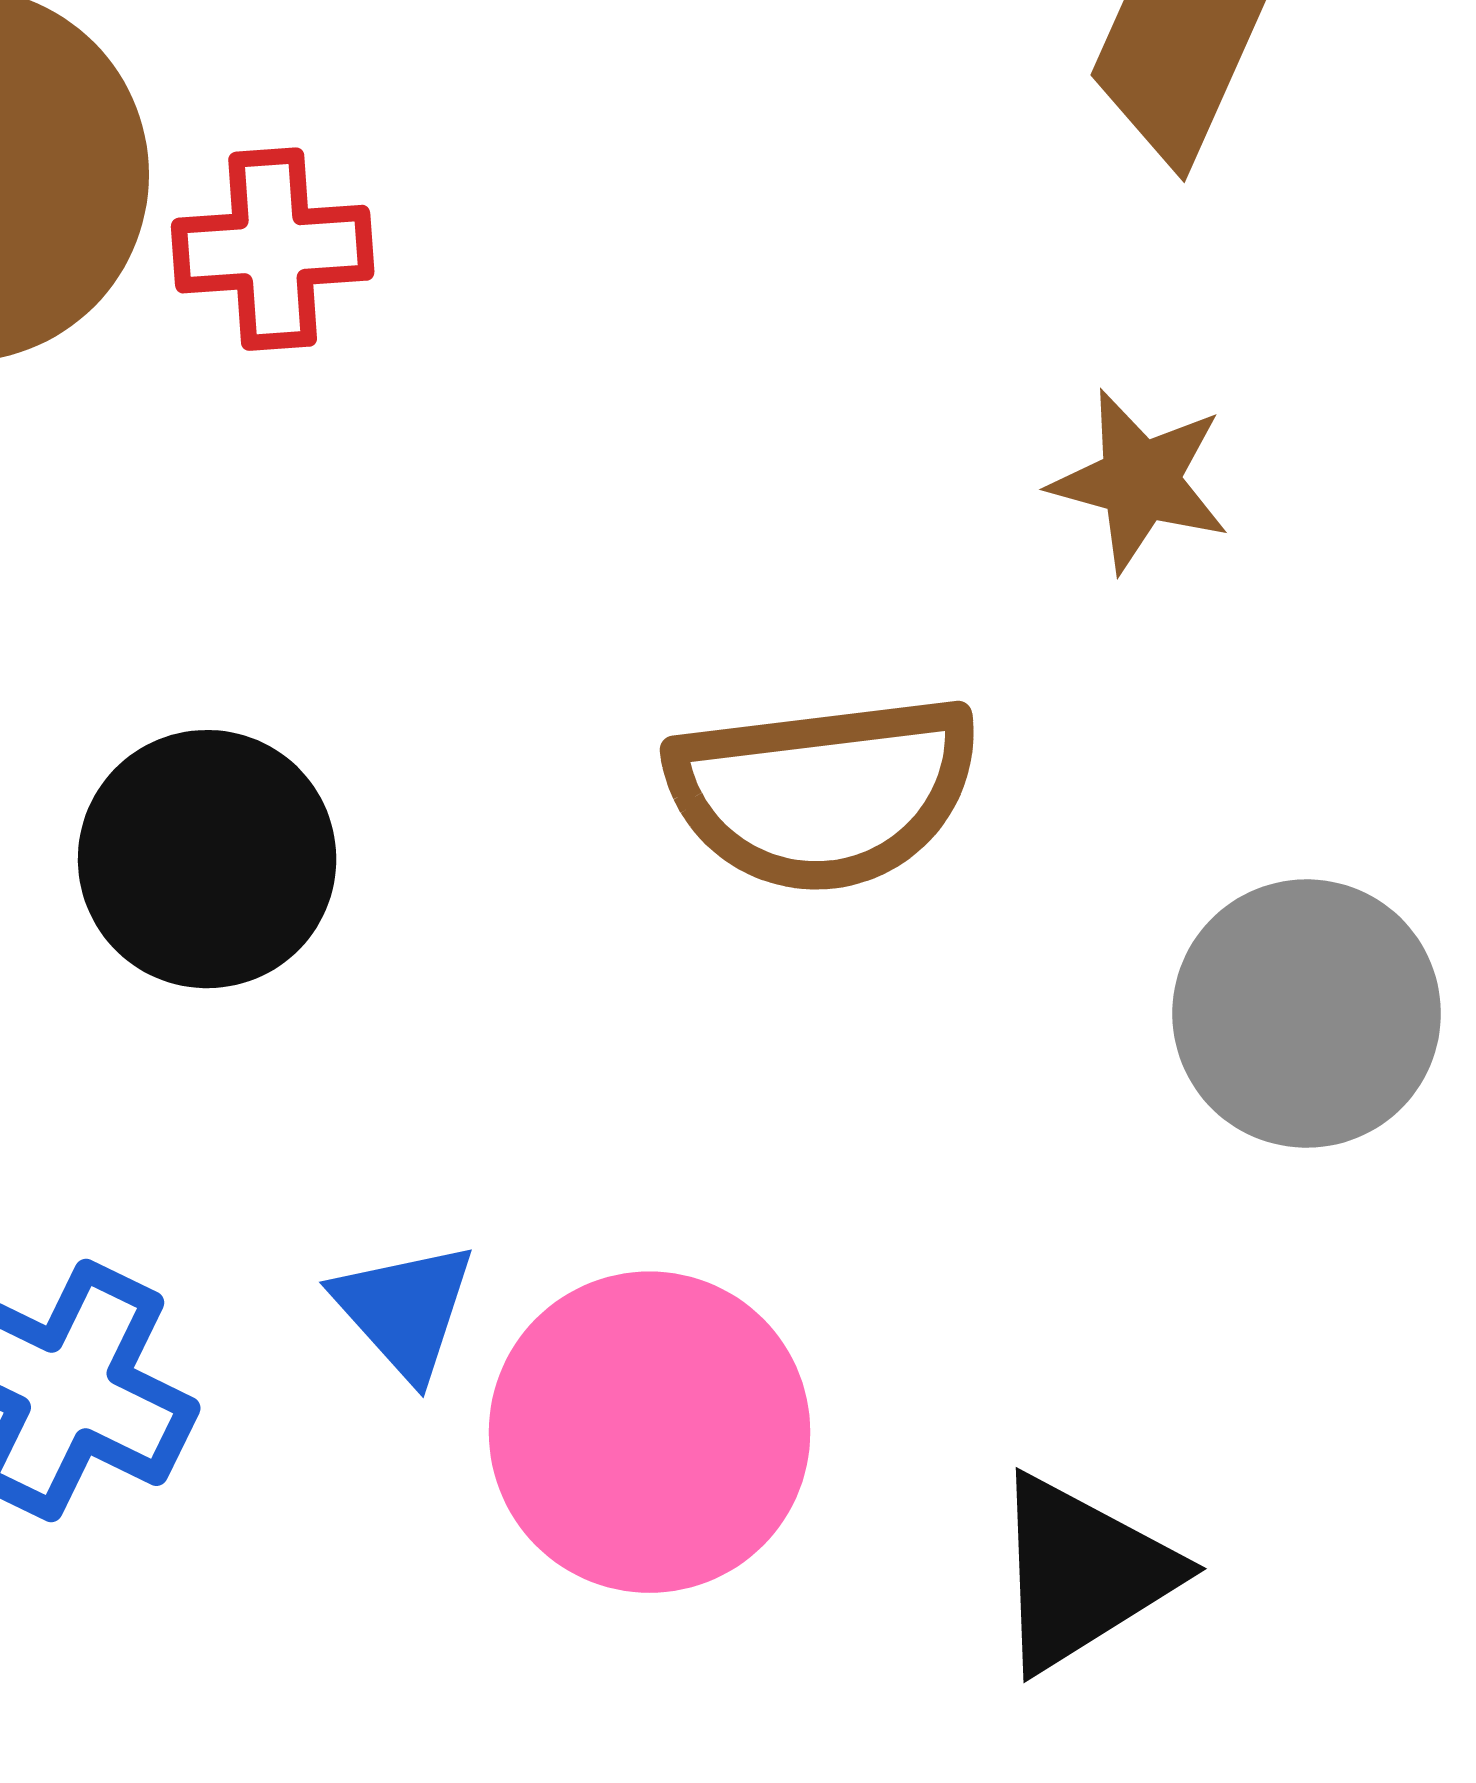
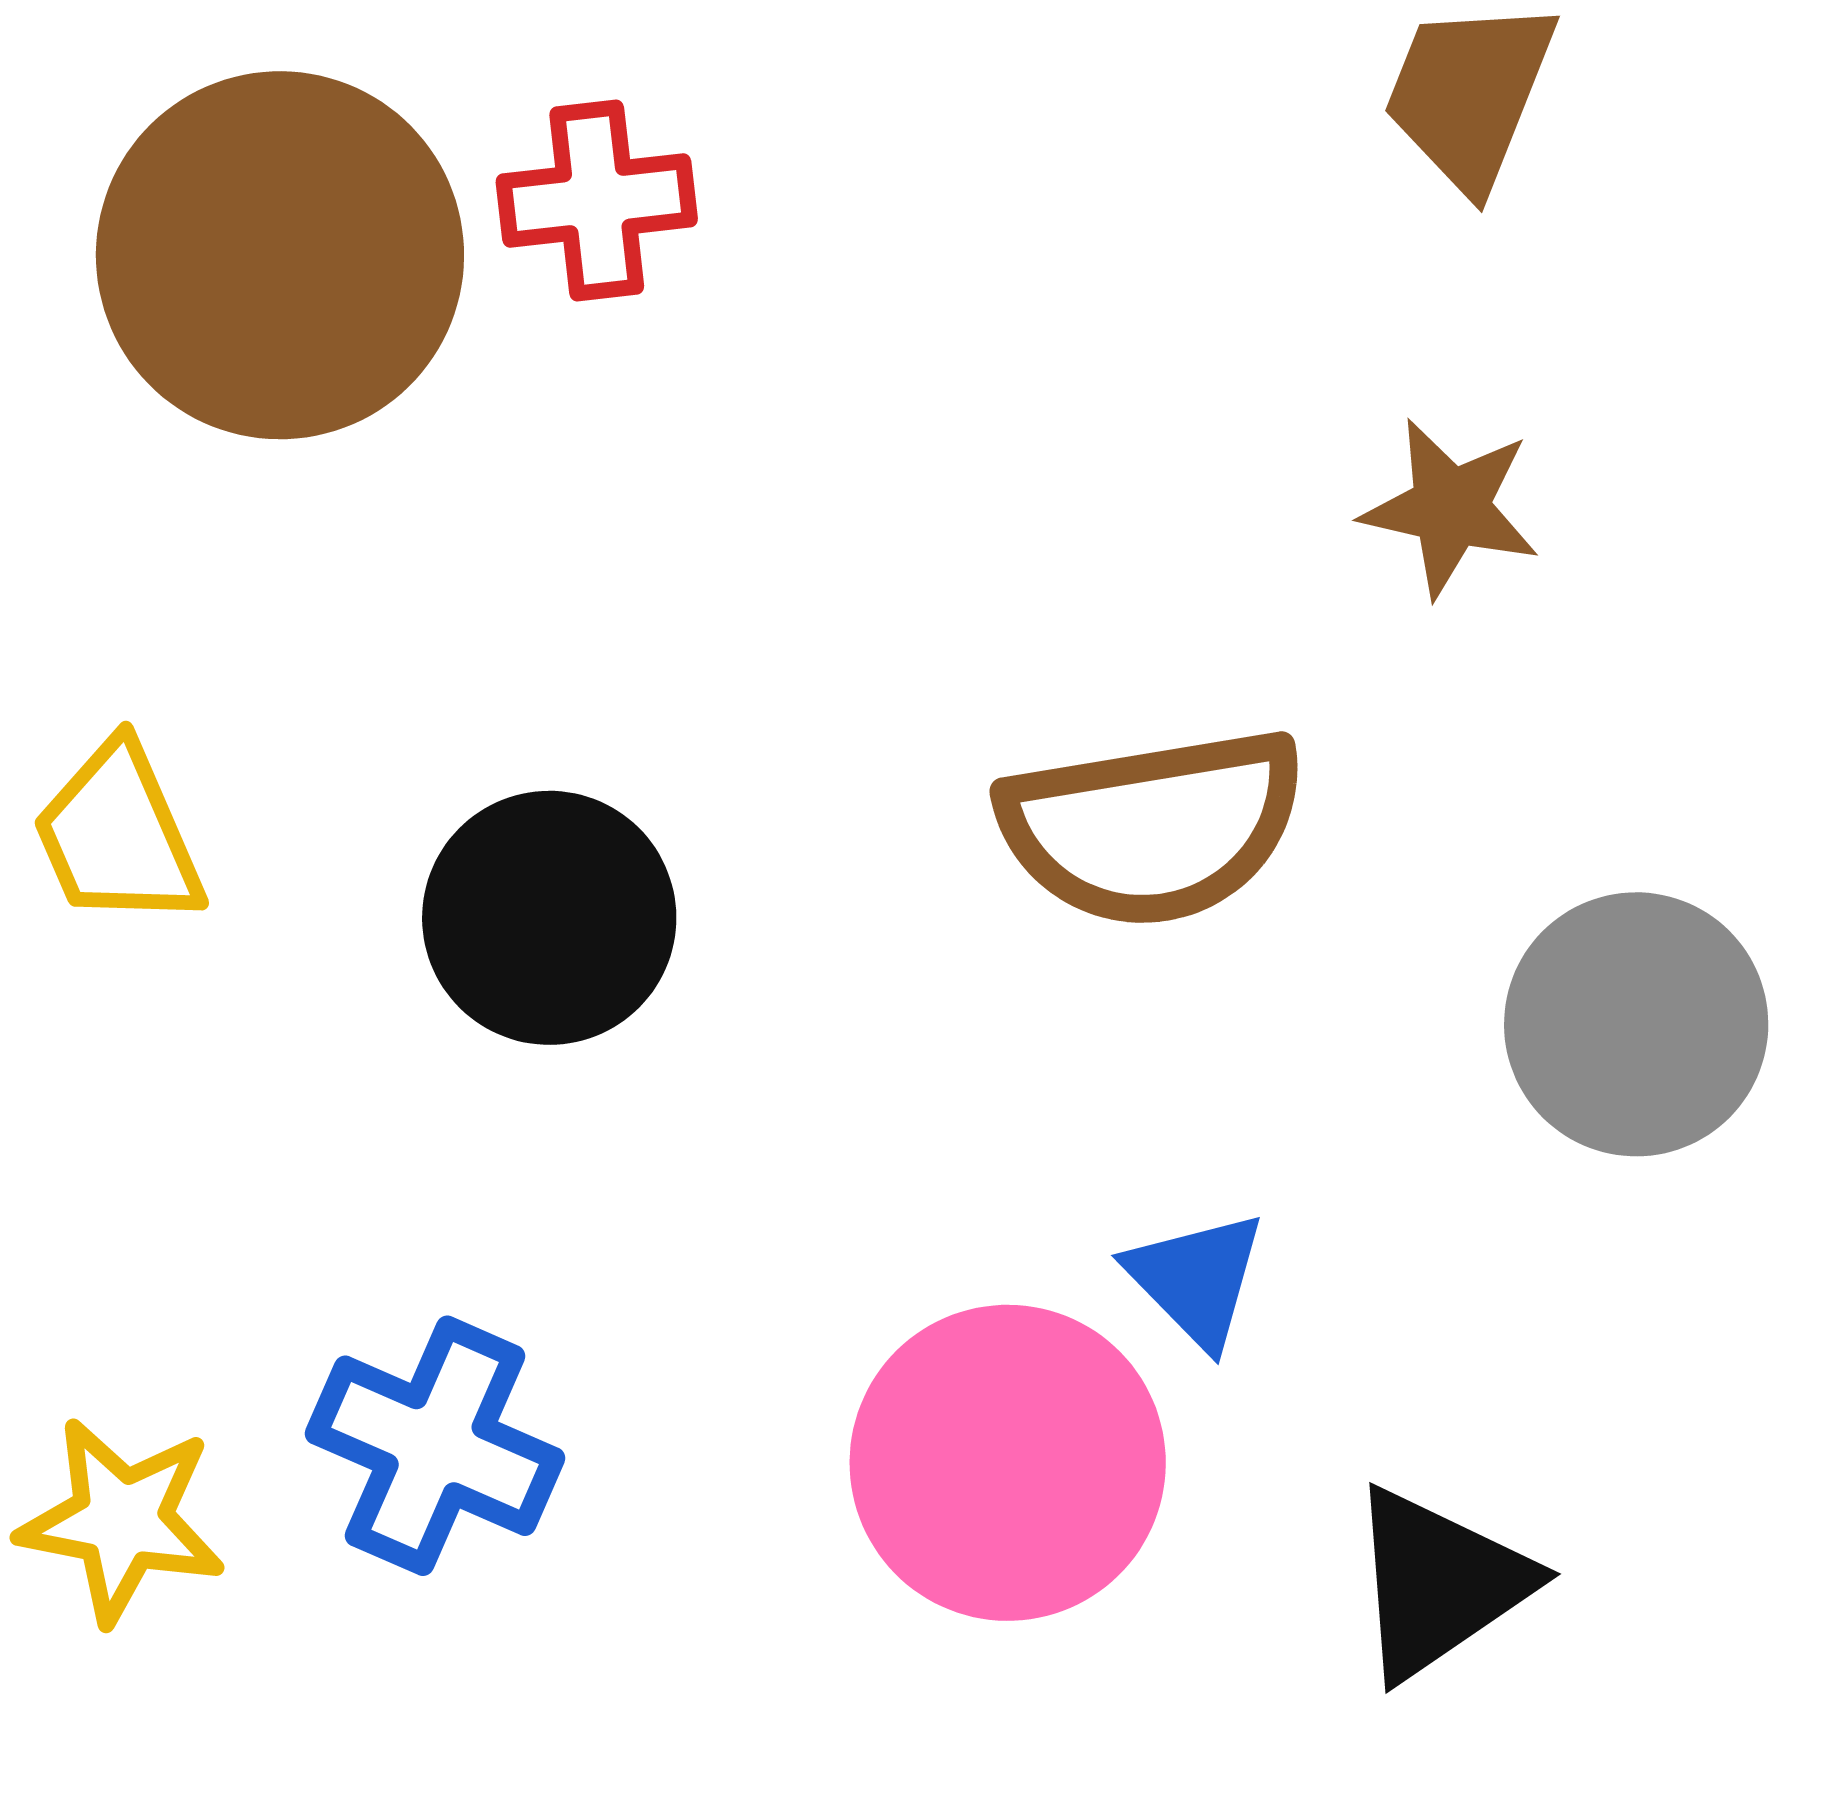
red cross: (273, 249) -> (597, 200), moved
blue triangle: (405, 1310) -> (1196, 1279), moved

